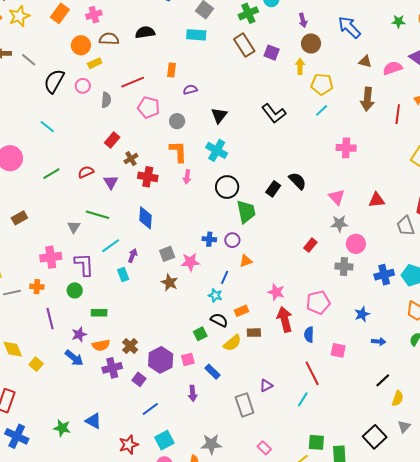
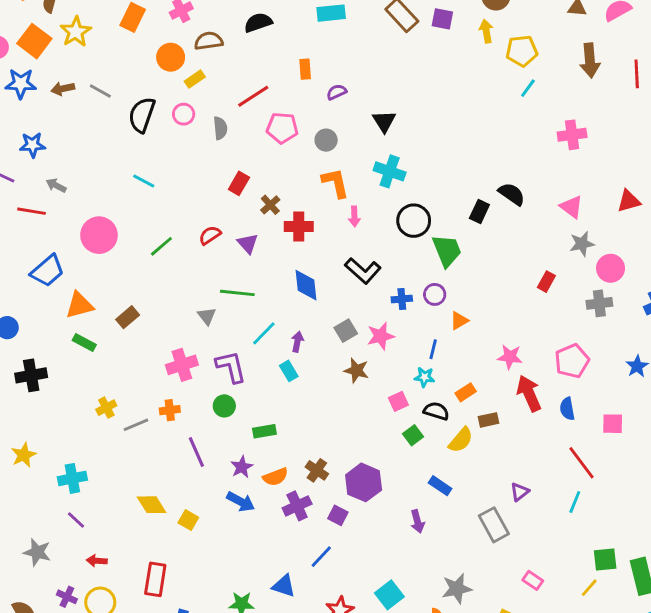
black L-shape: (274, 113) -> (363, 271), moved
pink square: (188, 359) -> (398, 401), moved
blue line: (150, 409) -> (321, 557), moved

